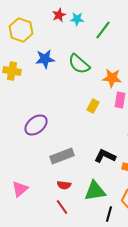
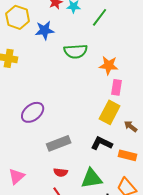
blue star: (45, 59) -> (45, 30), moved
green semicircle: (79, 64) -> (76, 51), turned -45
yellow rectangle: (93, 106) -> (110, 112), moved, size x1.6

